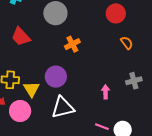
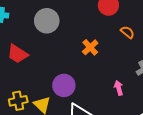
orange cross: (72, 44) -> (90, 47), moved

